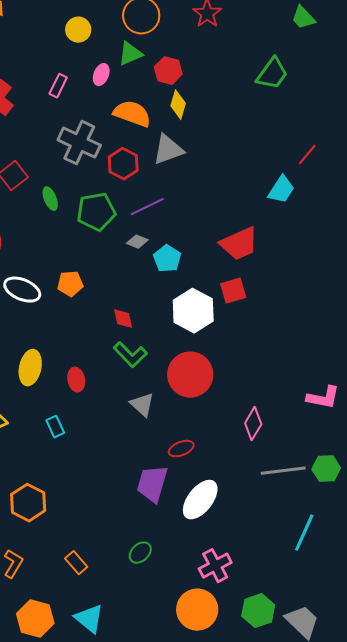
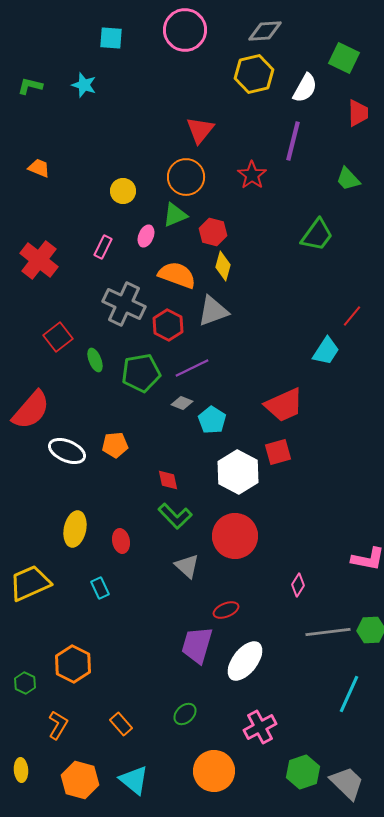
pink diamond: (253, 424) -> (298, 585), size x0.7
orange circle: (197, 610) -> (214, 771), moved

